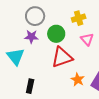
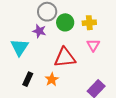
green circle: (56, 34) -> (65, 22), moved
orange star: (78, 80) -> (52, 79), moved

